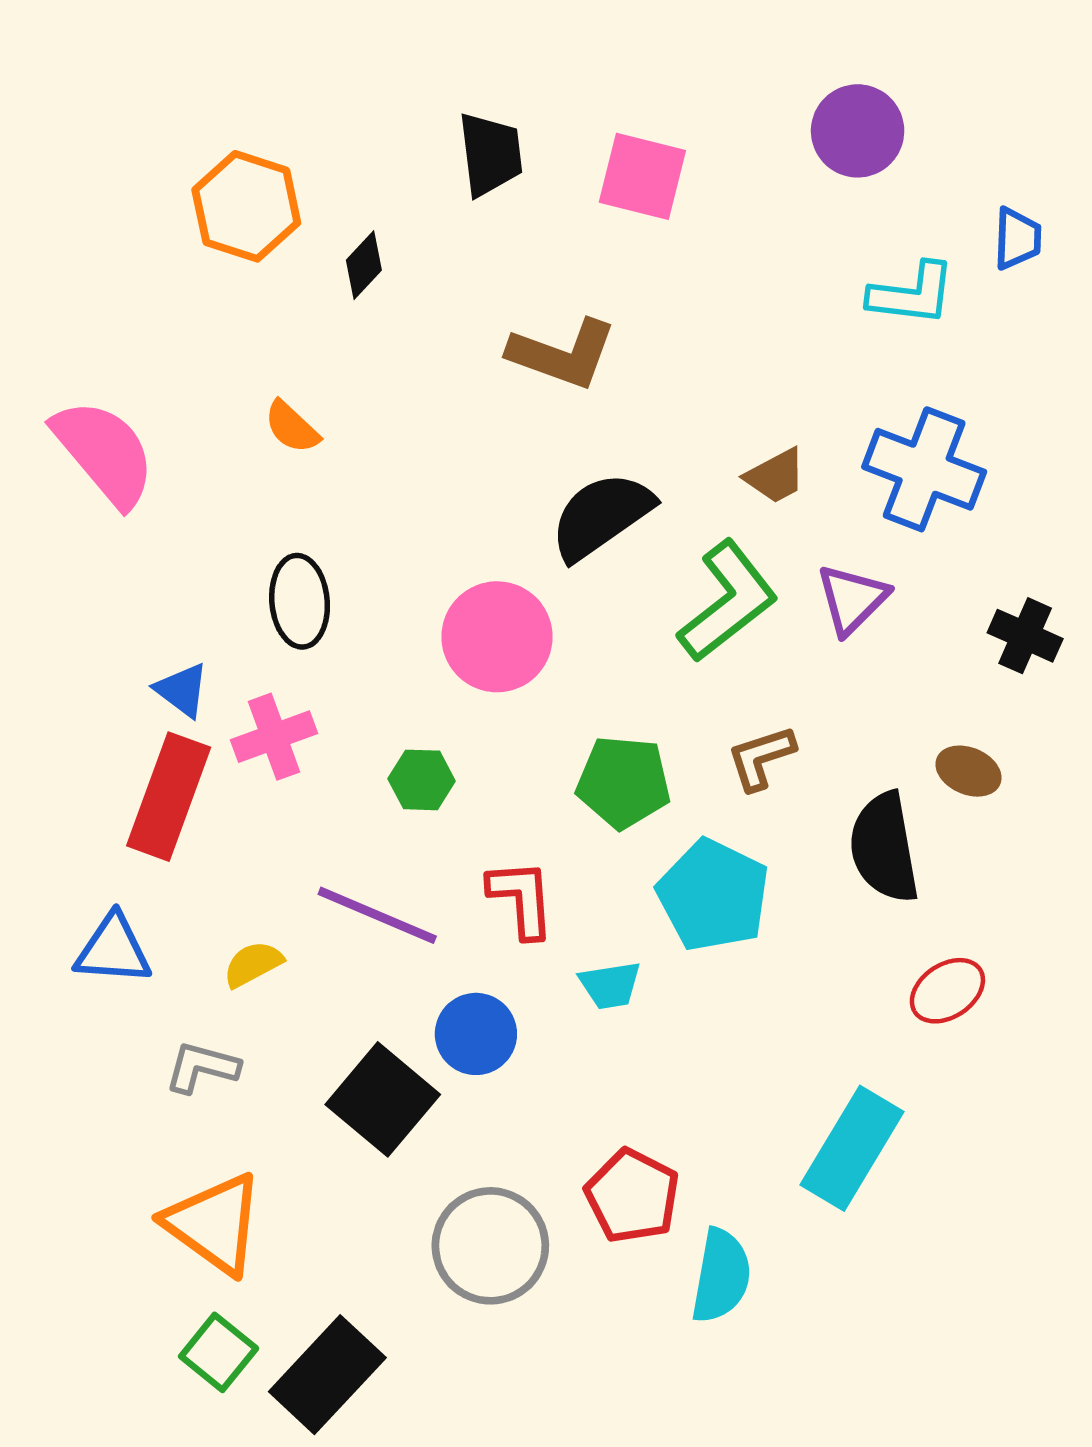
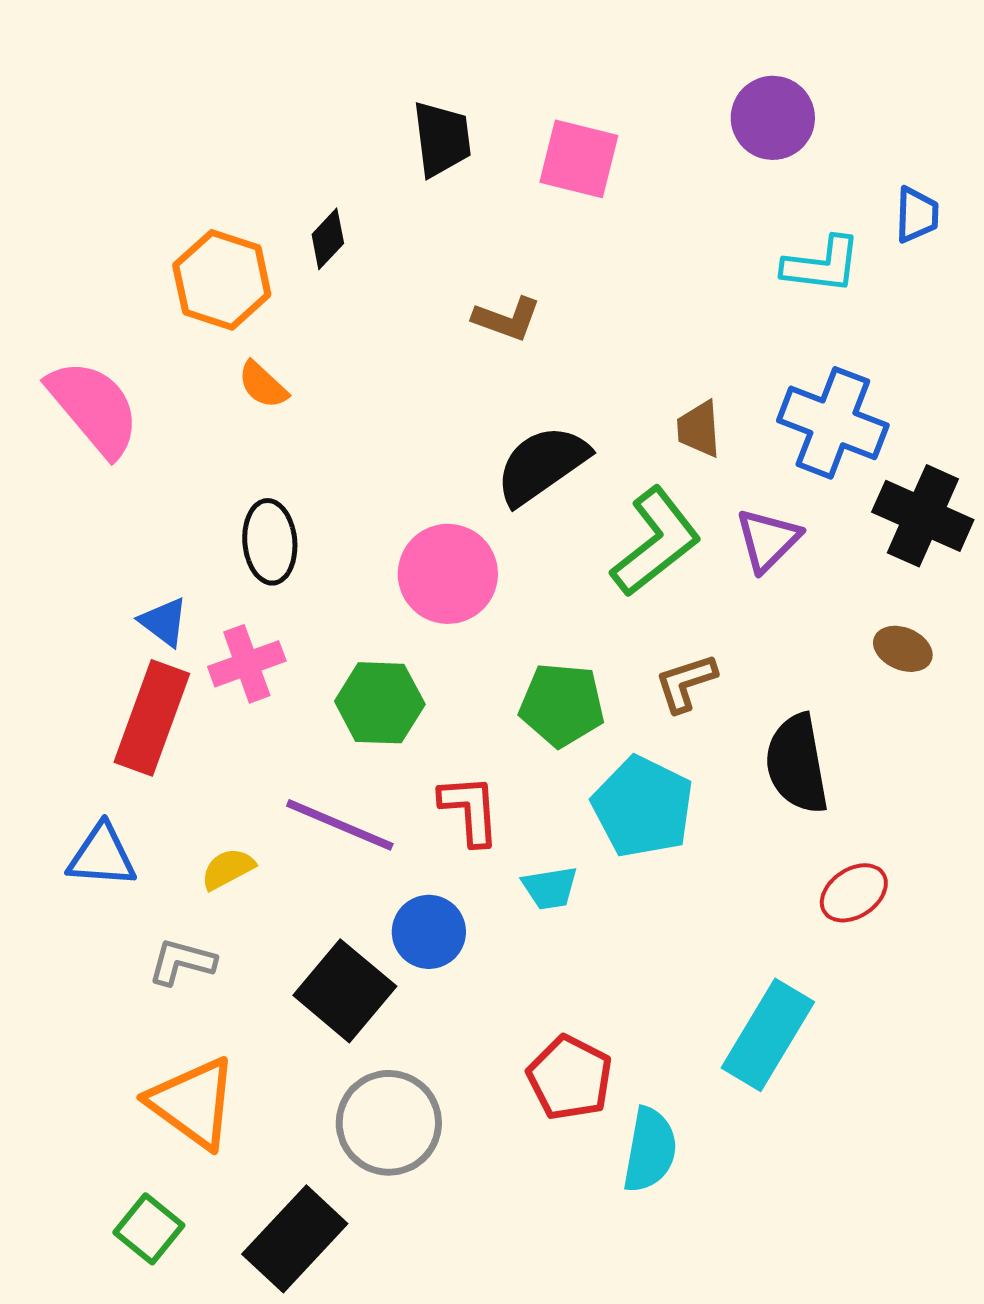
orange hexagon: (246, 206) -> (222, 280), moved
brown L-shape: (562, 354) -> (507, 319), size x0.7
brown trapezoid: (775, 476) -> (699, 429), turned 114
black cross: (1025, 636) -> (923, 516), moved, size x1.5
brown ellipse: (969, 771) -> (903, 649), moved
green hexagon: (422, 780) -> (380, 703), size x1.5
gray circle: (490, 1246) -> (389, 1123), moved
green square: (219, 1352) -> (149, 1229), moved

